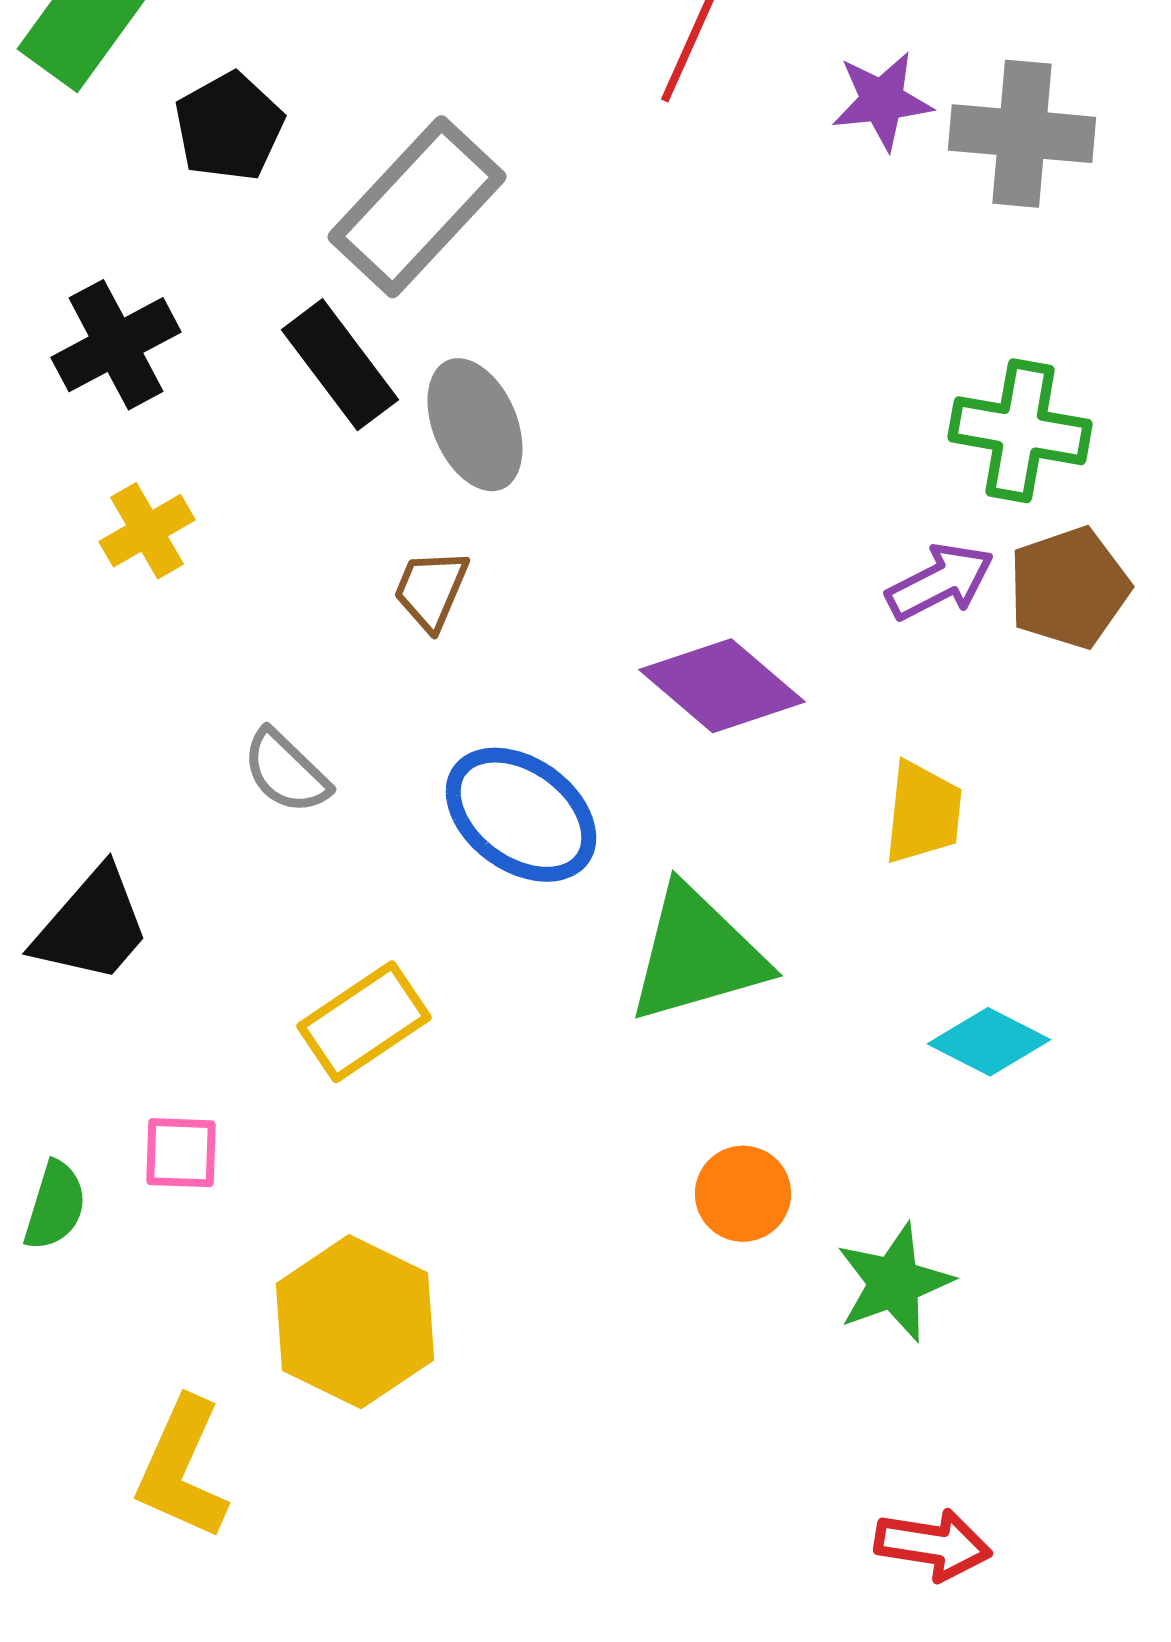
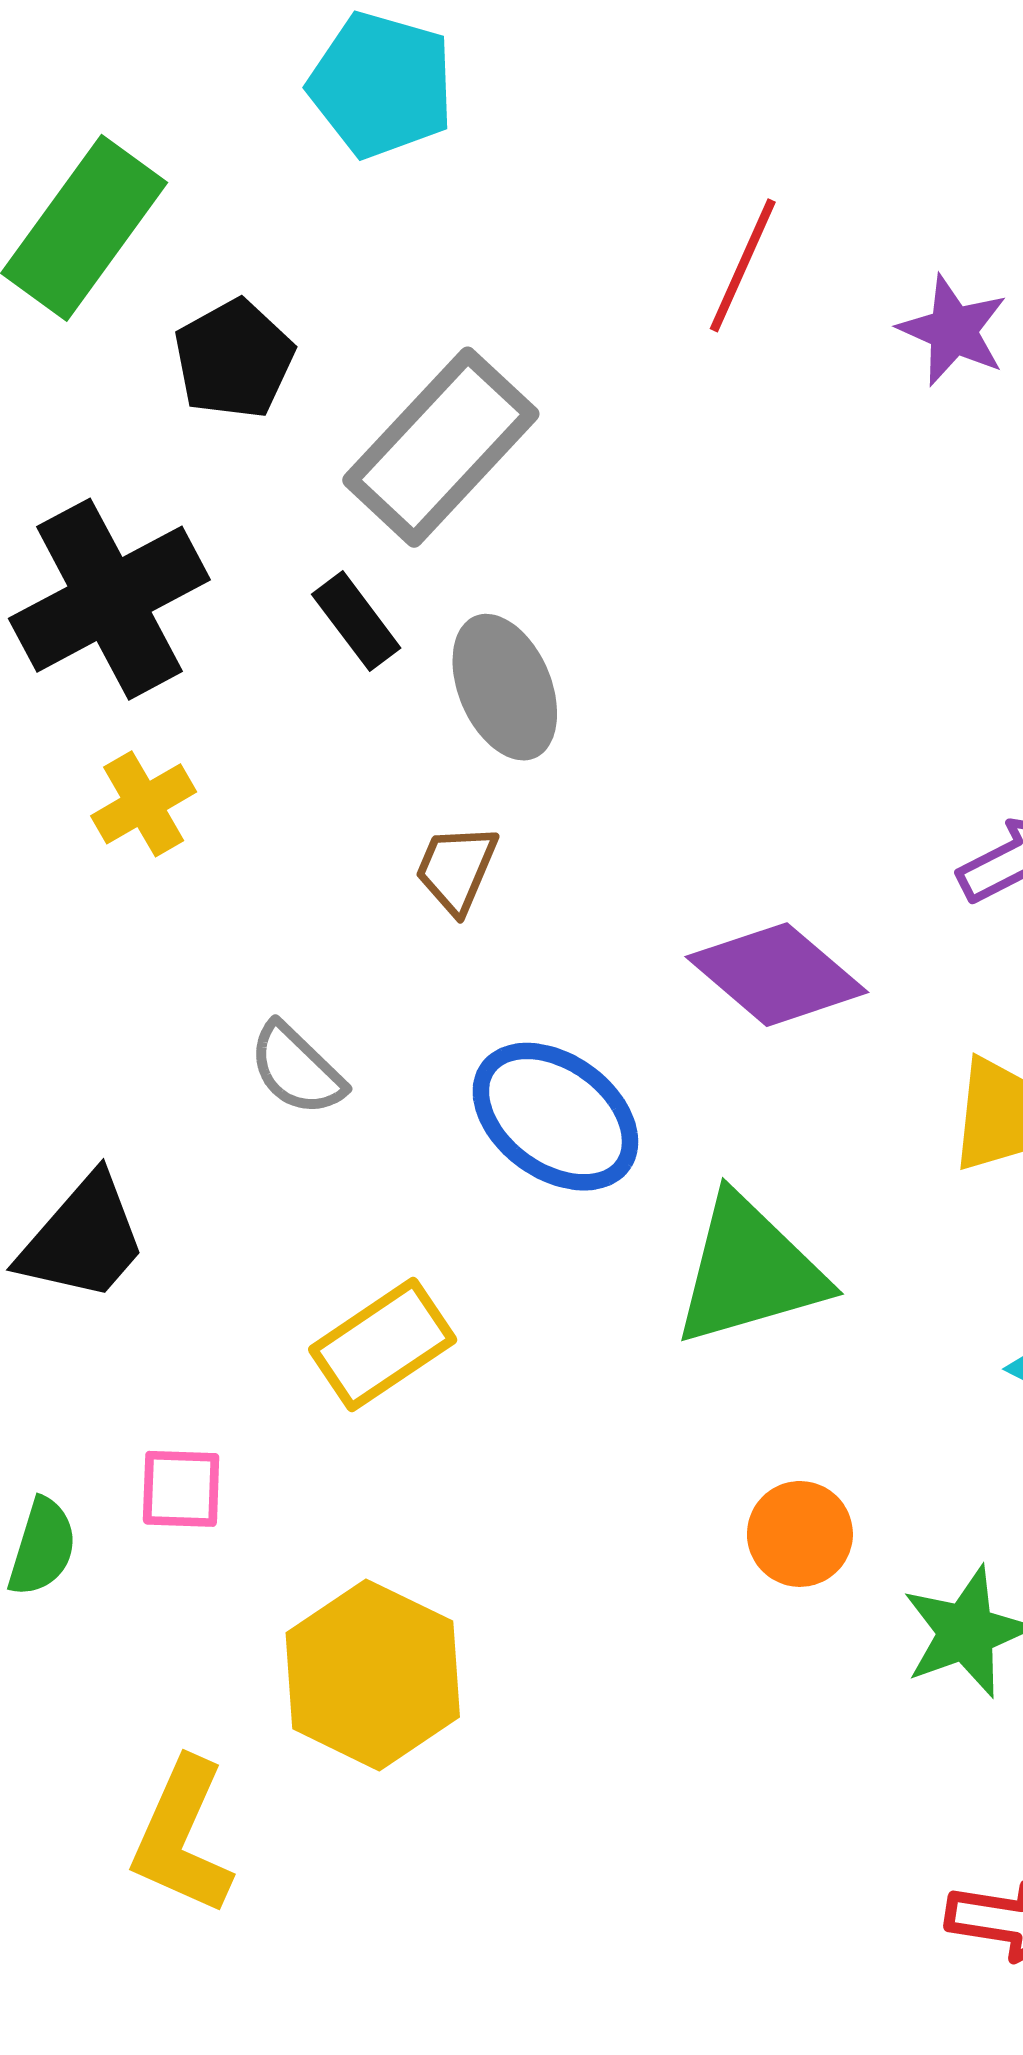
purple star: (882, 101) -> (953, 330), turned 30
black cross: (116, 345) -> (109, 599), size x1.4
black rectangle: (340, 365) -> (356, 621), size x0.7

